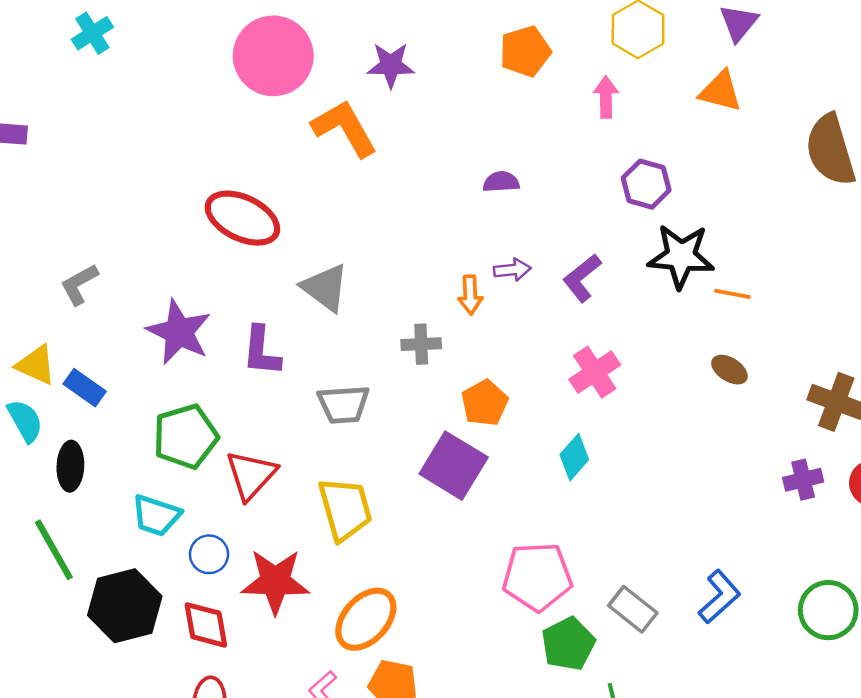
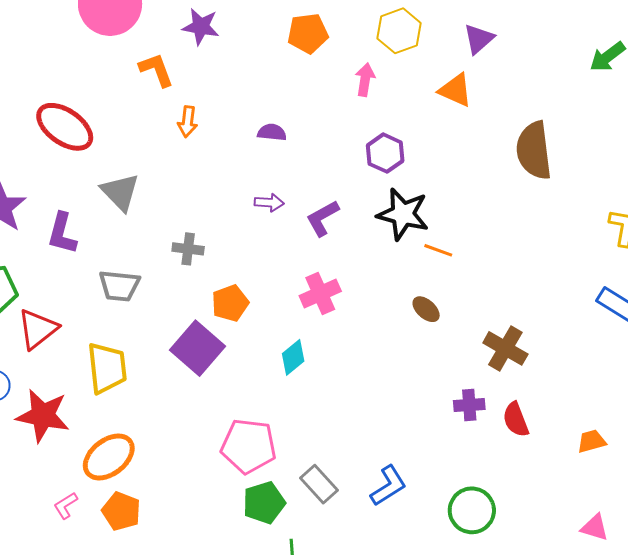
orange L-shape: (345, 128) -> (156, 70), size x0.7
orange arrow: (470, 295) -> (188, 122), moved

